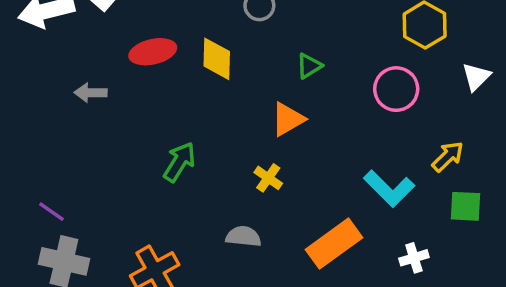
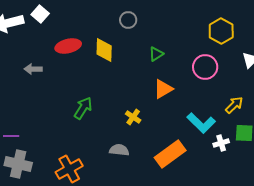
orange triangle: (288, 119) -> (163, 89), moved
purple line: (52, 212) -> (11, 136), turned -35
white cross: (414, 258) -> (221, 143), moved

